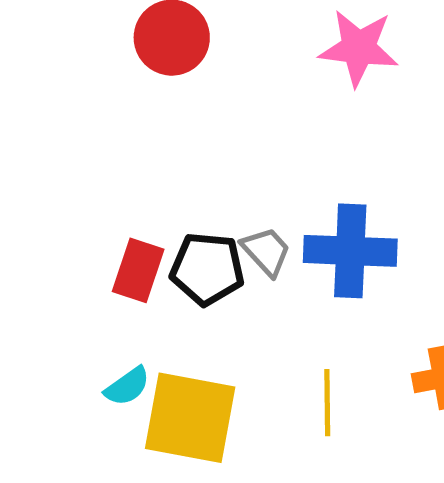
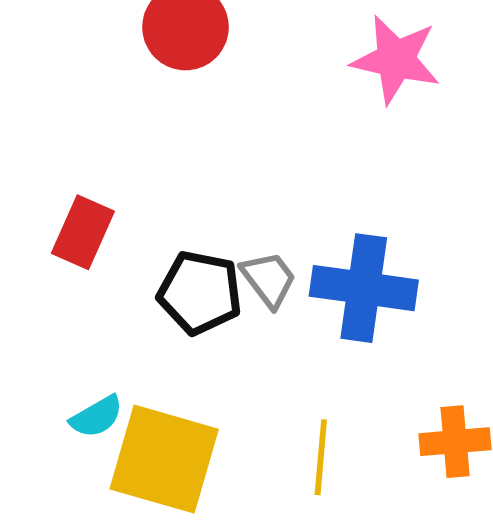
red rectangle: (138, 270) -> (83, 232), moved

